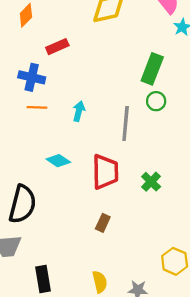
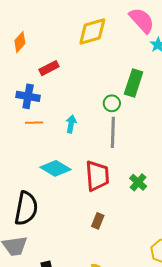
green circle: (156, 101) -> (112, 103), moved
cyan diamond: (58, 161) -> (56, 168), size x1.4

